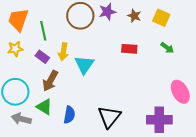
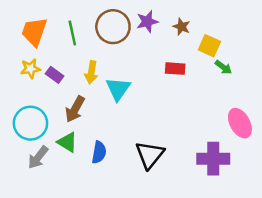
yellow square: (161, 18) -> (209, 46), moved
green line: (43, 31) -> (72, 33), moved
purple rectangle: (42, 57) -> (55, 75), moved
gray arrow: (21, 119) -> (38, 157), turned -66

